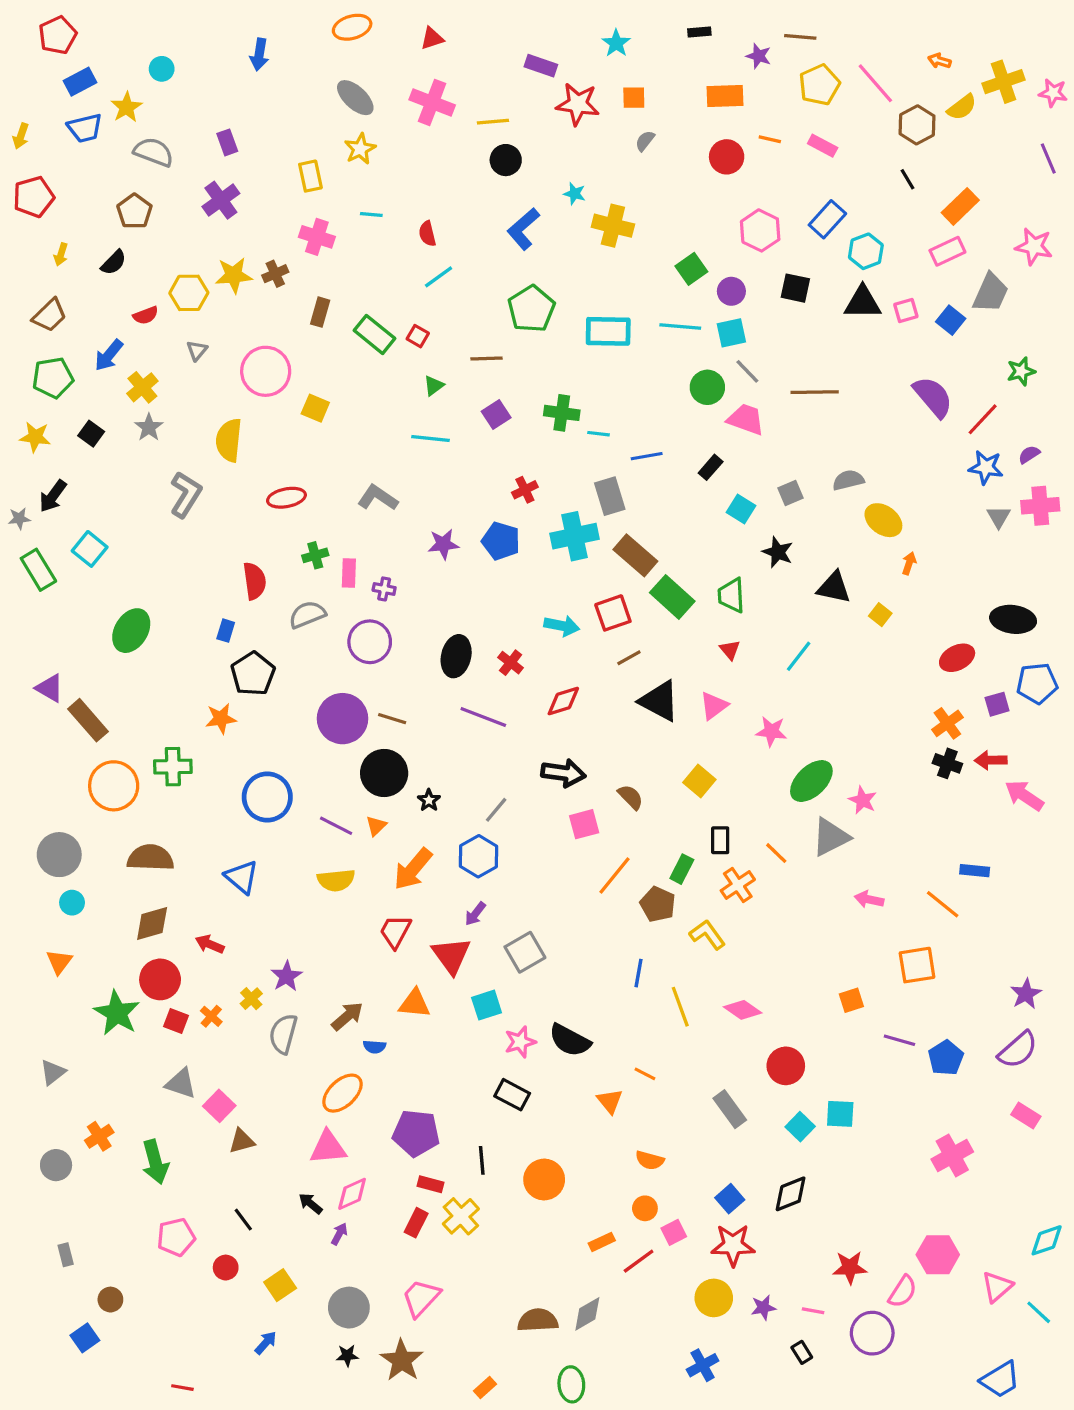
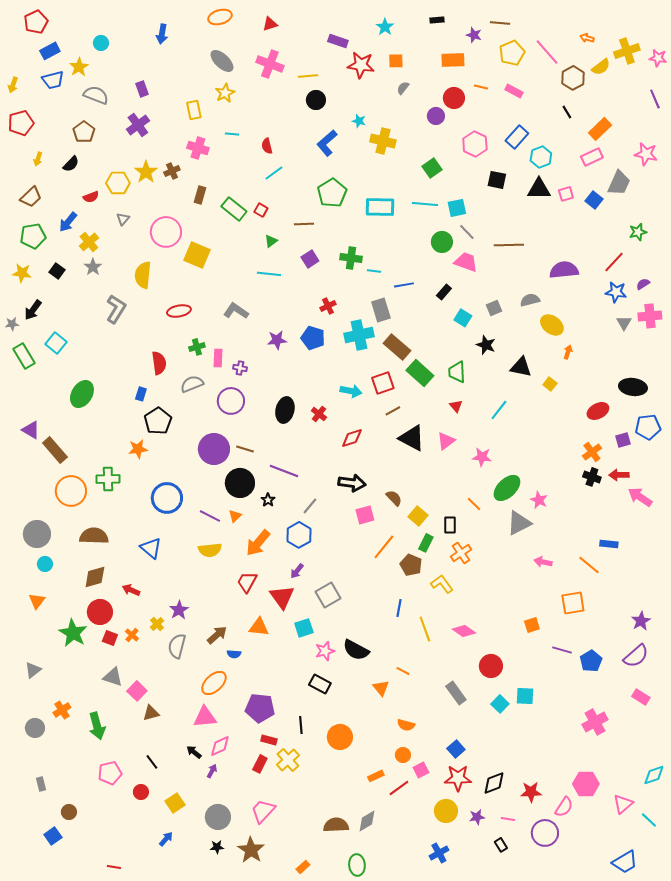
yellow star: (234, 275) -> (146, 172), turned -30
purple circle: (731, 291) -> (436, 116), moved
purple semicircle: (933, 397) -> (564, 270), moved, turned -56
yellow square: (315, 408) -> (197, 255), size x1.5
purple line: (483, 717) -> (284, 471), moved
yellow square: (699, 781) -> (418, 516), moved
orange line: (776, 853) -> (474, 504), moved
black diamond: (791, 1194) -> (494, 783), moved

